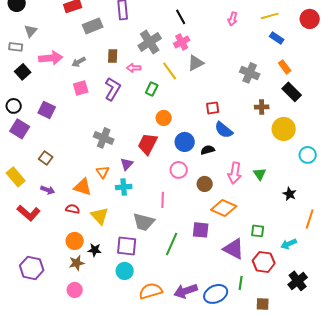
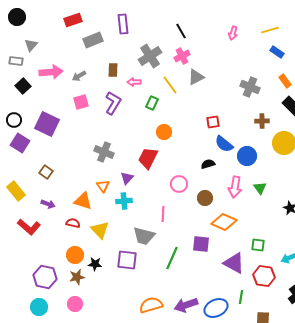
purple square: (47, 110) -> (47, 124), size x1.4
blue circle: (185, 142) -> (247, 156), moved
purple hexagon: (32, 268) -> (45, 277), moved
cyan circle: (125, 271) -> (39, 307), moved

